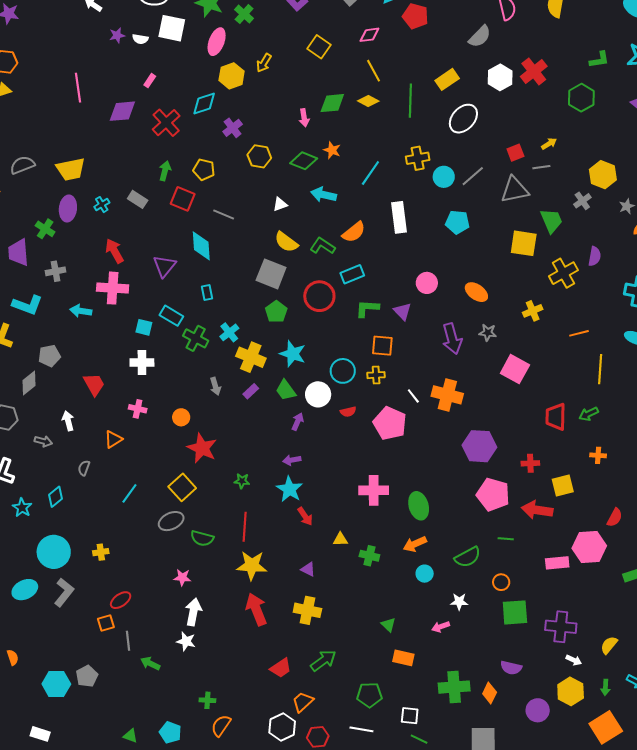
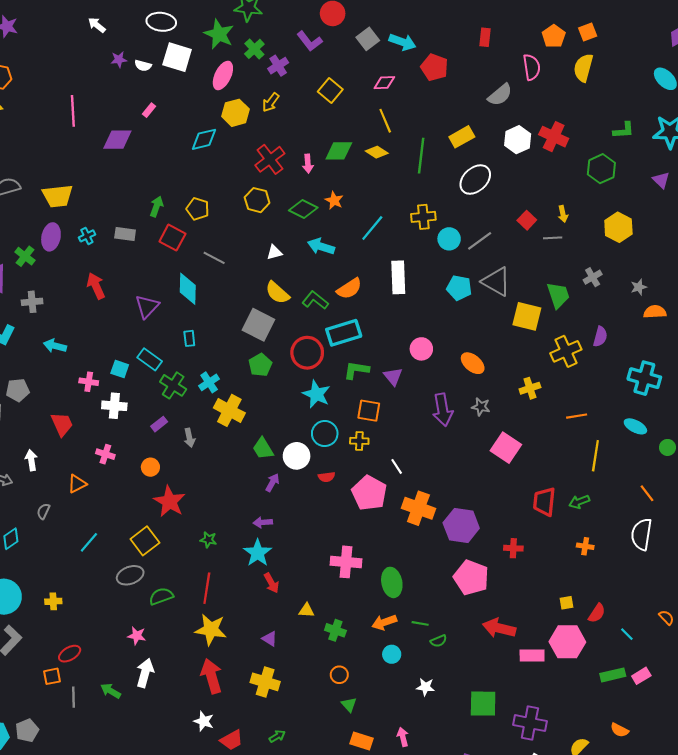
red cross: (534, 71) -> (554, 137), turned -32
red cross: (166, 123) -> (270, 159), moved
purple cross: (233, 128) -> (278, 66), moved
yellow arrow: (549, 144) -> (563, 214), turned 105
red square: (515, 153) -> (527, 220), turned -30
yellow hexagon: (603, 175) -> (618, 227), moved
gray triangle: (515, 190) -> (496, 282), moved, turned 36
gray rectangle: (138, 199) -> (125, 234), turned -30
cyan rectangle: (352, 274) -> (344, 333), size x1.4
pink cross: (113, 288) -> (89, 382), moved, size x0.6
cyan star: (293, 354) -> (316, 394), moved
purple rectangle: (251, 391) -> (159, 424), moved
orange cross: (447, 395) -> (418, 508), moved
yellow square: (563, 485) -> (567, 603), moved, size x0.6
red arrow: (537, 510) -> (499, 628), moved
green semicircle: (202, 538) -> (161, 596), turned 140
green line: (506, 539) -> (420, 623), moved
green semicircle: (468, 557) -> (439, 641), size x0.6
orange circle: (501, 582) -> (339, 675), moved
pink arrow: (441, 627) -> (403, 737), moved, turned 90
white star: (186, 641) -> (204, 721), moved
green arrow: (323, 661) -> (277, 736), size x0.6
green arrow: (150, 663) -> (111, 691), moved

